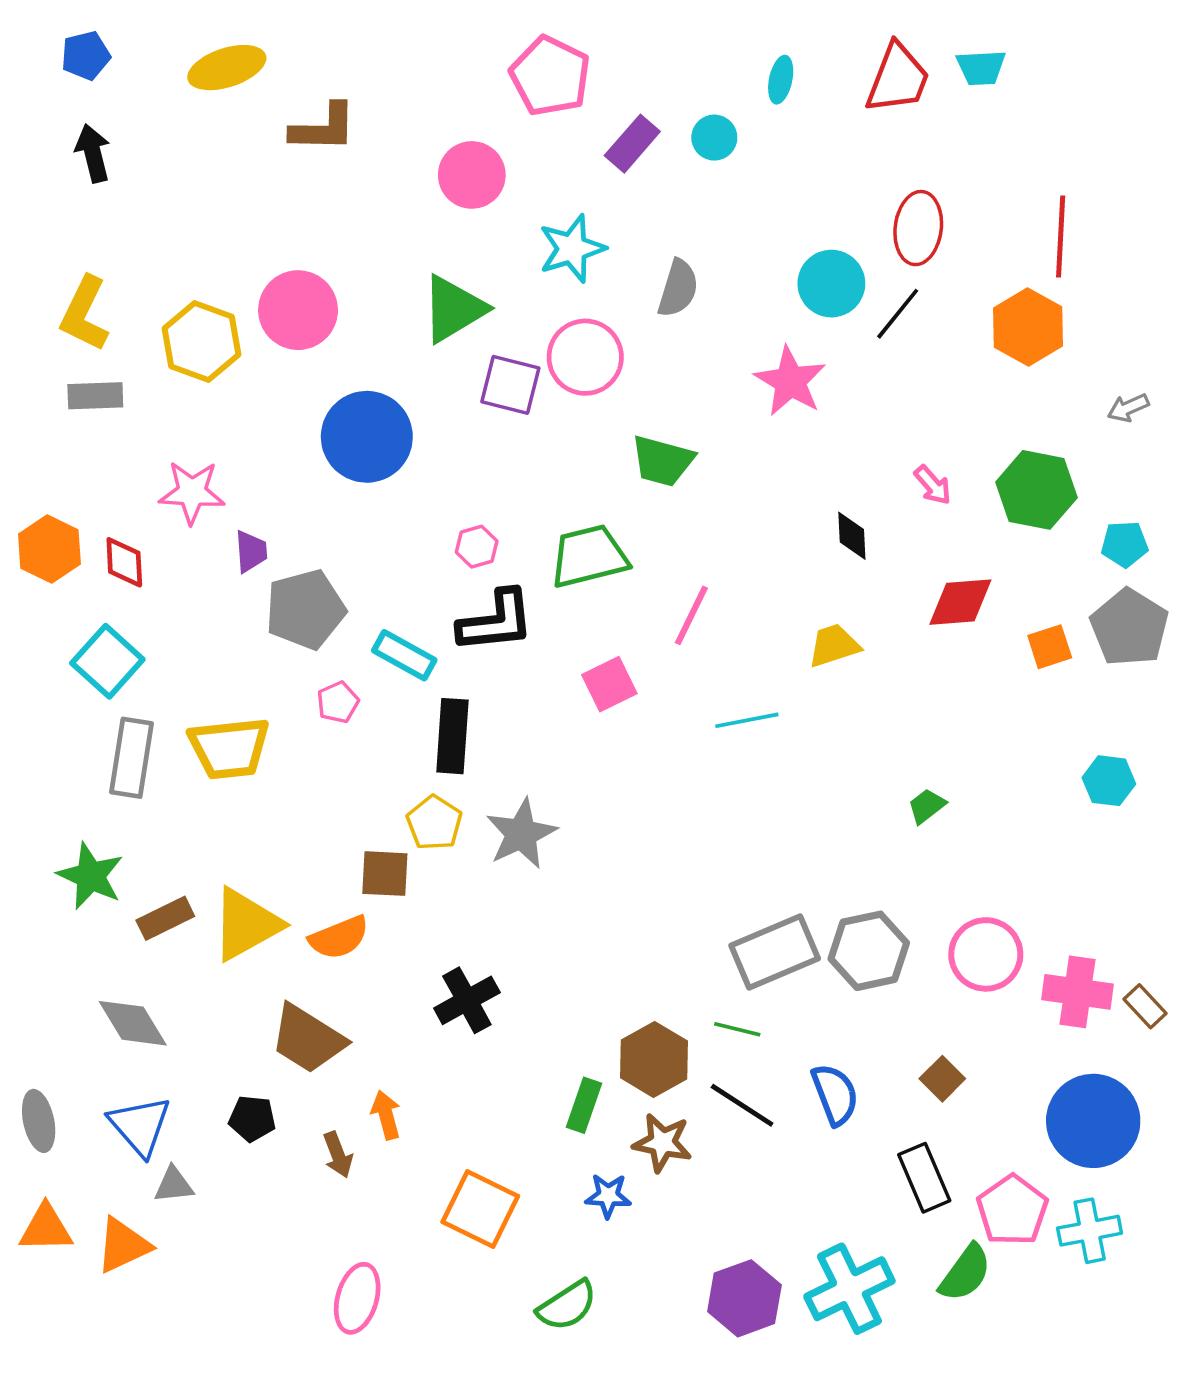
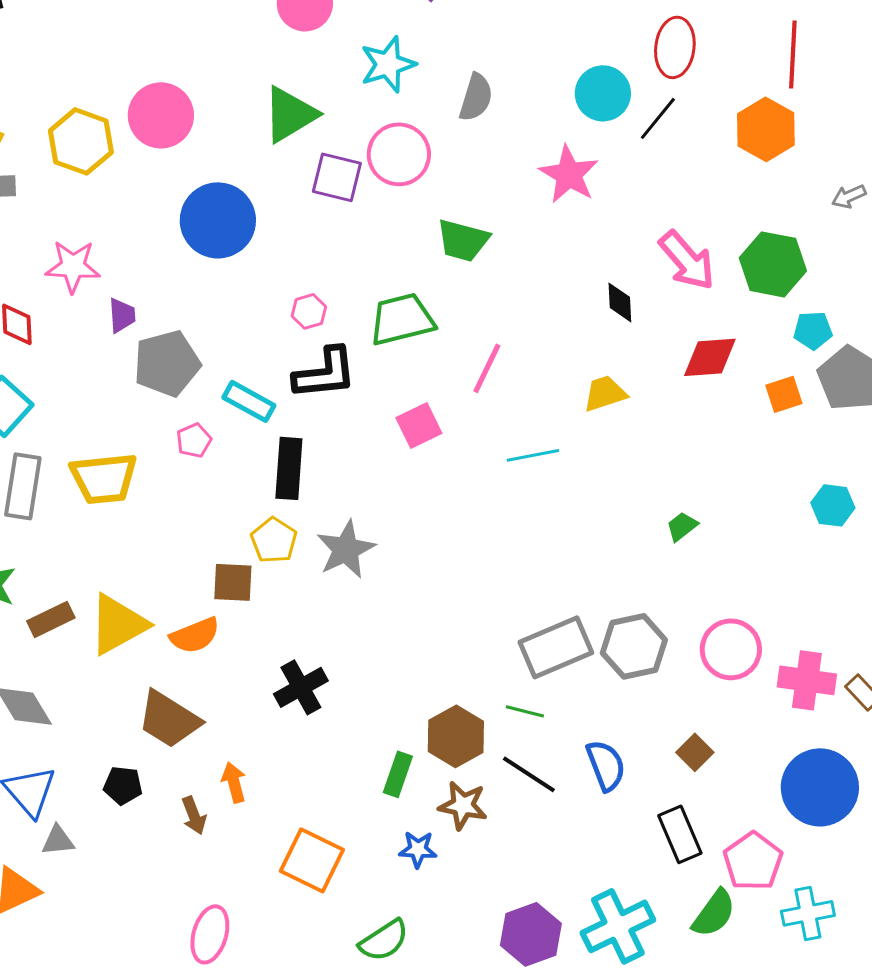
pink arrow: (933, 485) -> (687, 260), size x1.8
cyan pentagon: (1125, 544) -> (813, 330), moved
cyan cross: (1090, 1231) -> (808, 913), moved

